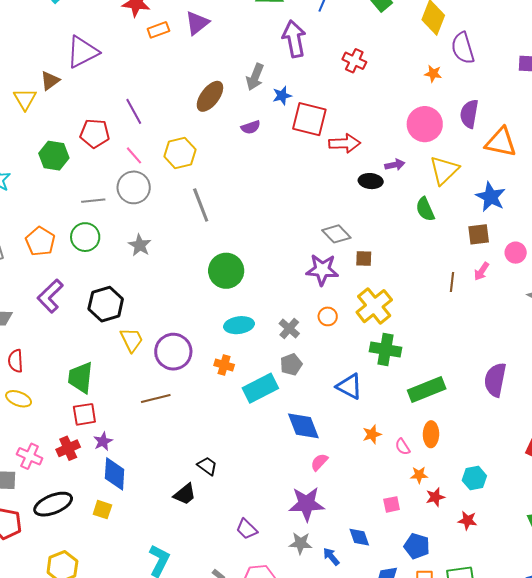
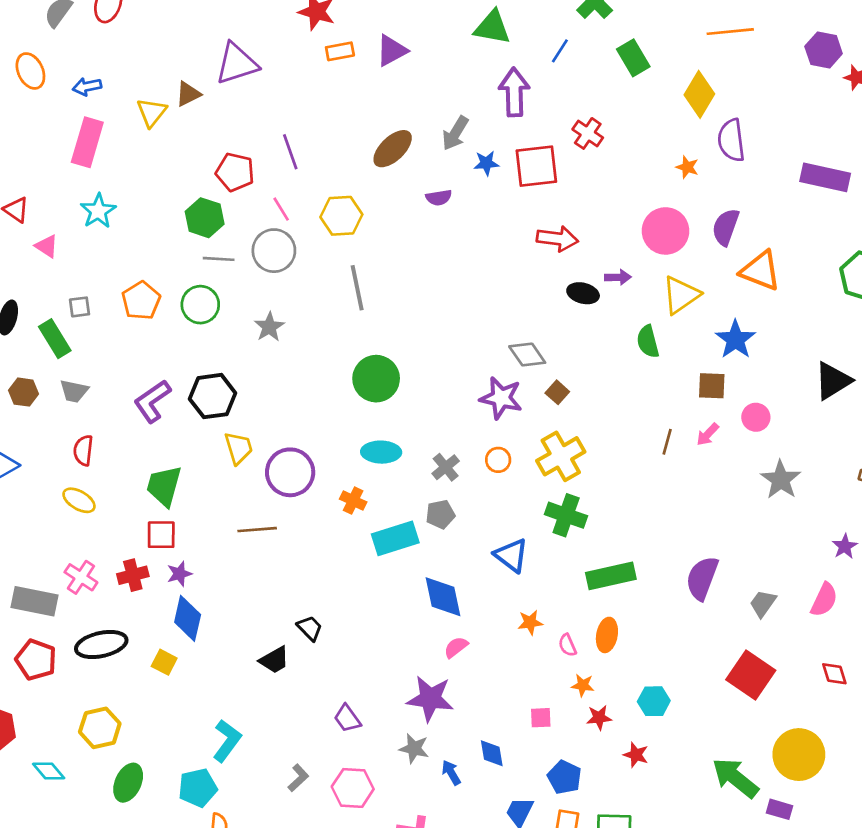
red square: (309, 119) -> (536, 166), moved, turned -30
green hexagon: (54, 156) -> (205, 218), moved
brown square: (364, 259) -> (557, 392), turned 30
purple L-shape: (50, 296) -> (152, 401), moved

